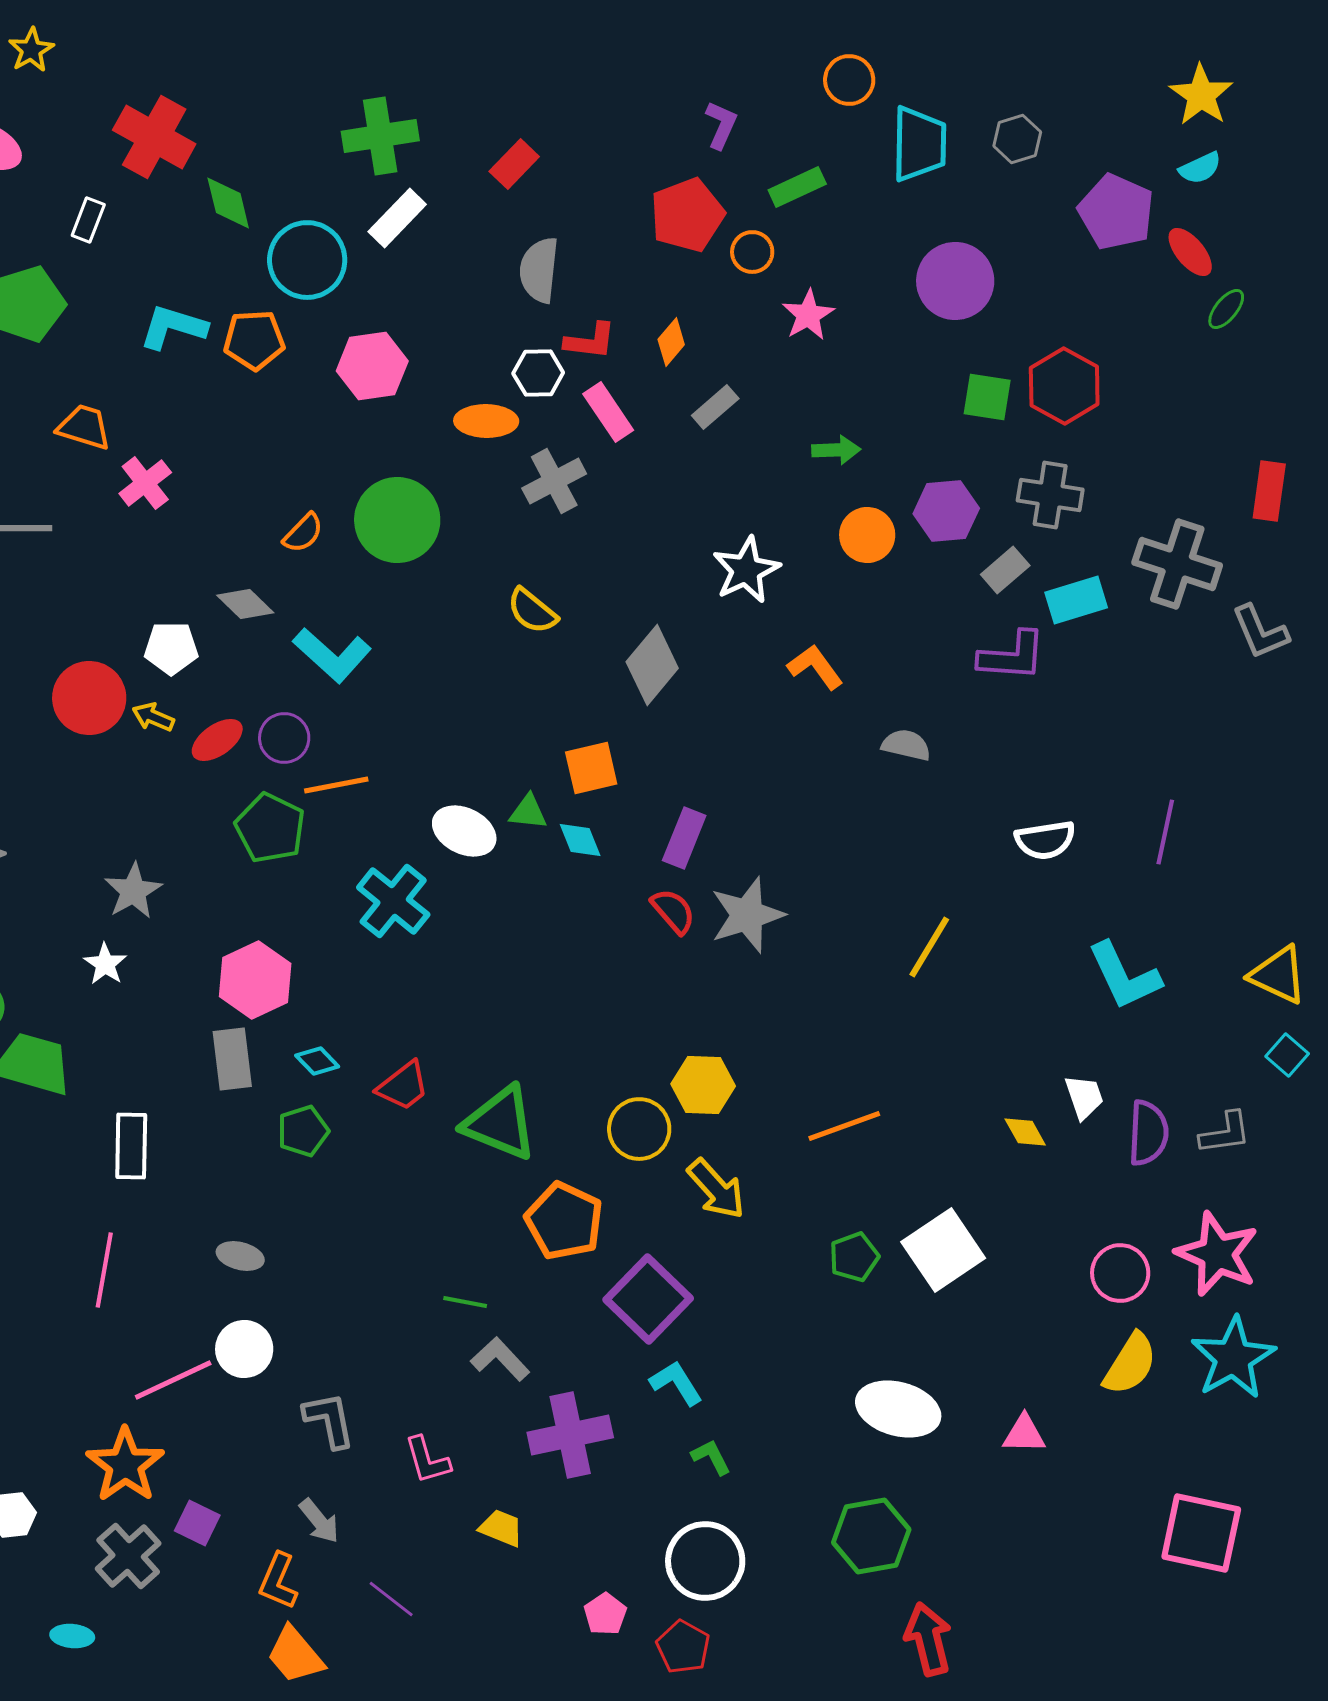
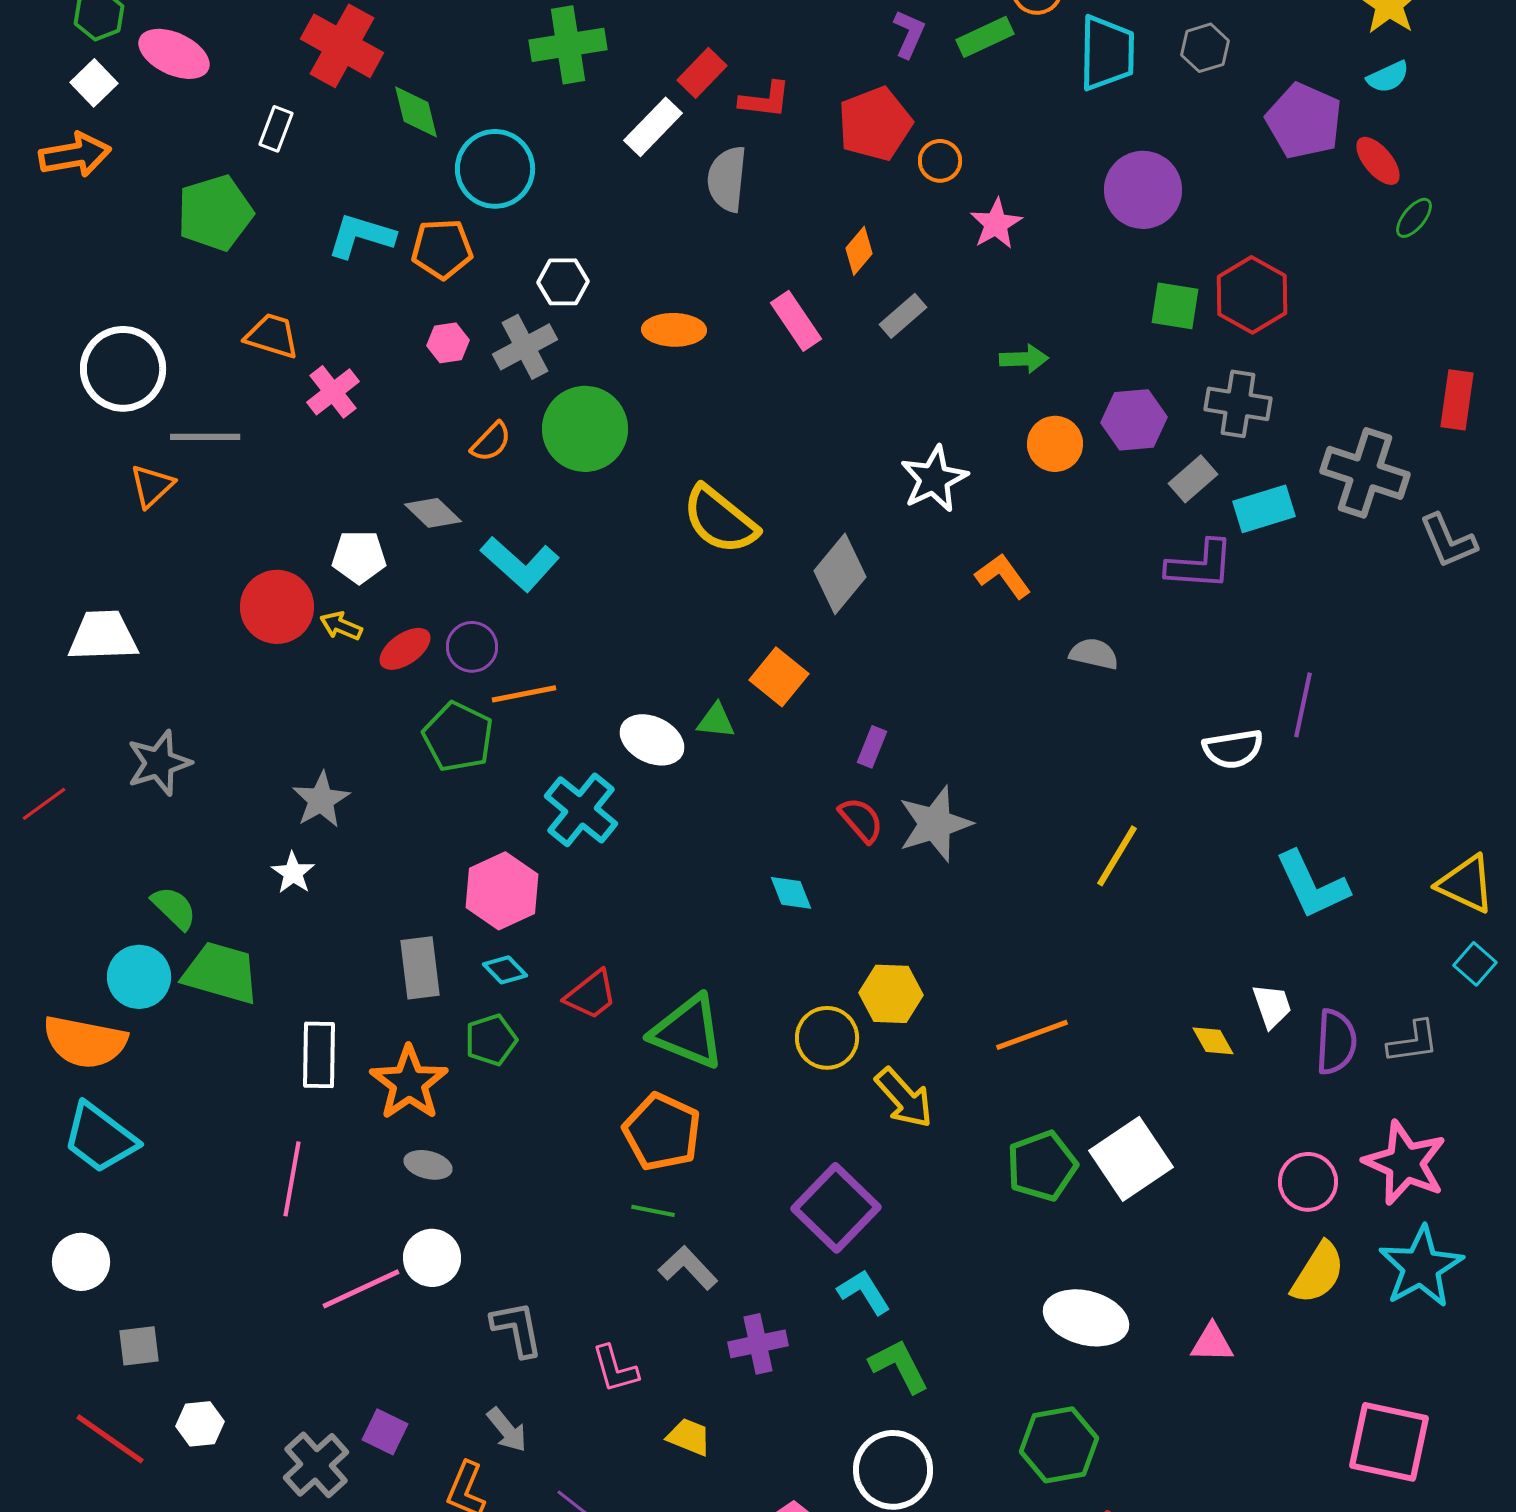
green rectangle: (797, 187) -> (985, 37), moved
white rectangle: (397, 218) -> (653, 127), moved
red L-shape: (590, 341) -> (765, 100), moved
pink hexagon: (372, 366) -> (448, 343), moved, size x0.6
white hexagon: (538, 373) -> (563, 282), moved
gray cross: (554, 481) -> (525, 347), moved
yellow semicircle: (532, 611) -> (720, 520), size x1.5
orange square: (591, 768) -> (779, 677), turned -38
purple line: (1165, 832) -> (1303, 705), moved
purple rectangle: (684, 838) -> (872, 747), size x0.7
cyan diamond: (580, 840) -> (791, 893), moved
pink hexagon: (255, 980) -> (502, 891), moved
orange pentagon: (564, 1221) -> (662, 1132), moved
green pentagon: (854, 1257) -> (1042, 1166), size x1.4
purple cross: (570, 1435) -> (758, 1344), size x0.7
green L-shape: (711, 1457) -> (899, 1366), size x1.5
orange star: (125, 1465) -> (409, 1083), moved

